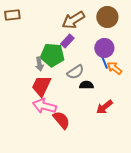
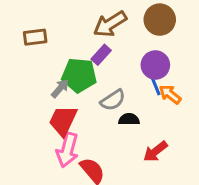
brown rectangle: (12, 15) -> (35, 37), moved
gray arrow: (39, 64) -> (60, 88), turned -128
pink arrow: (44, 106) -> (67, 150), turned -90

